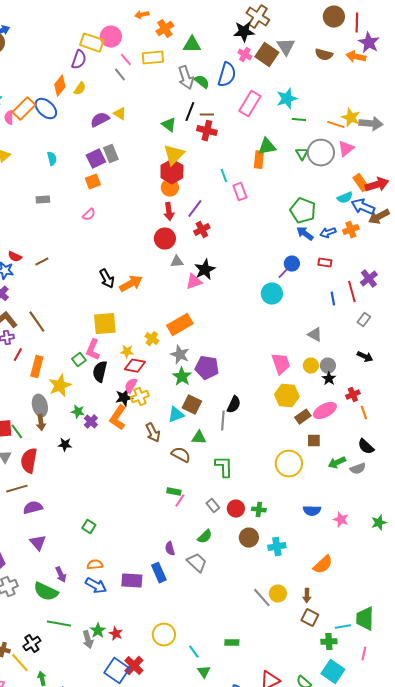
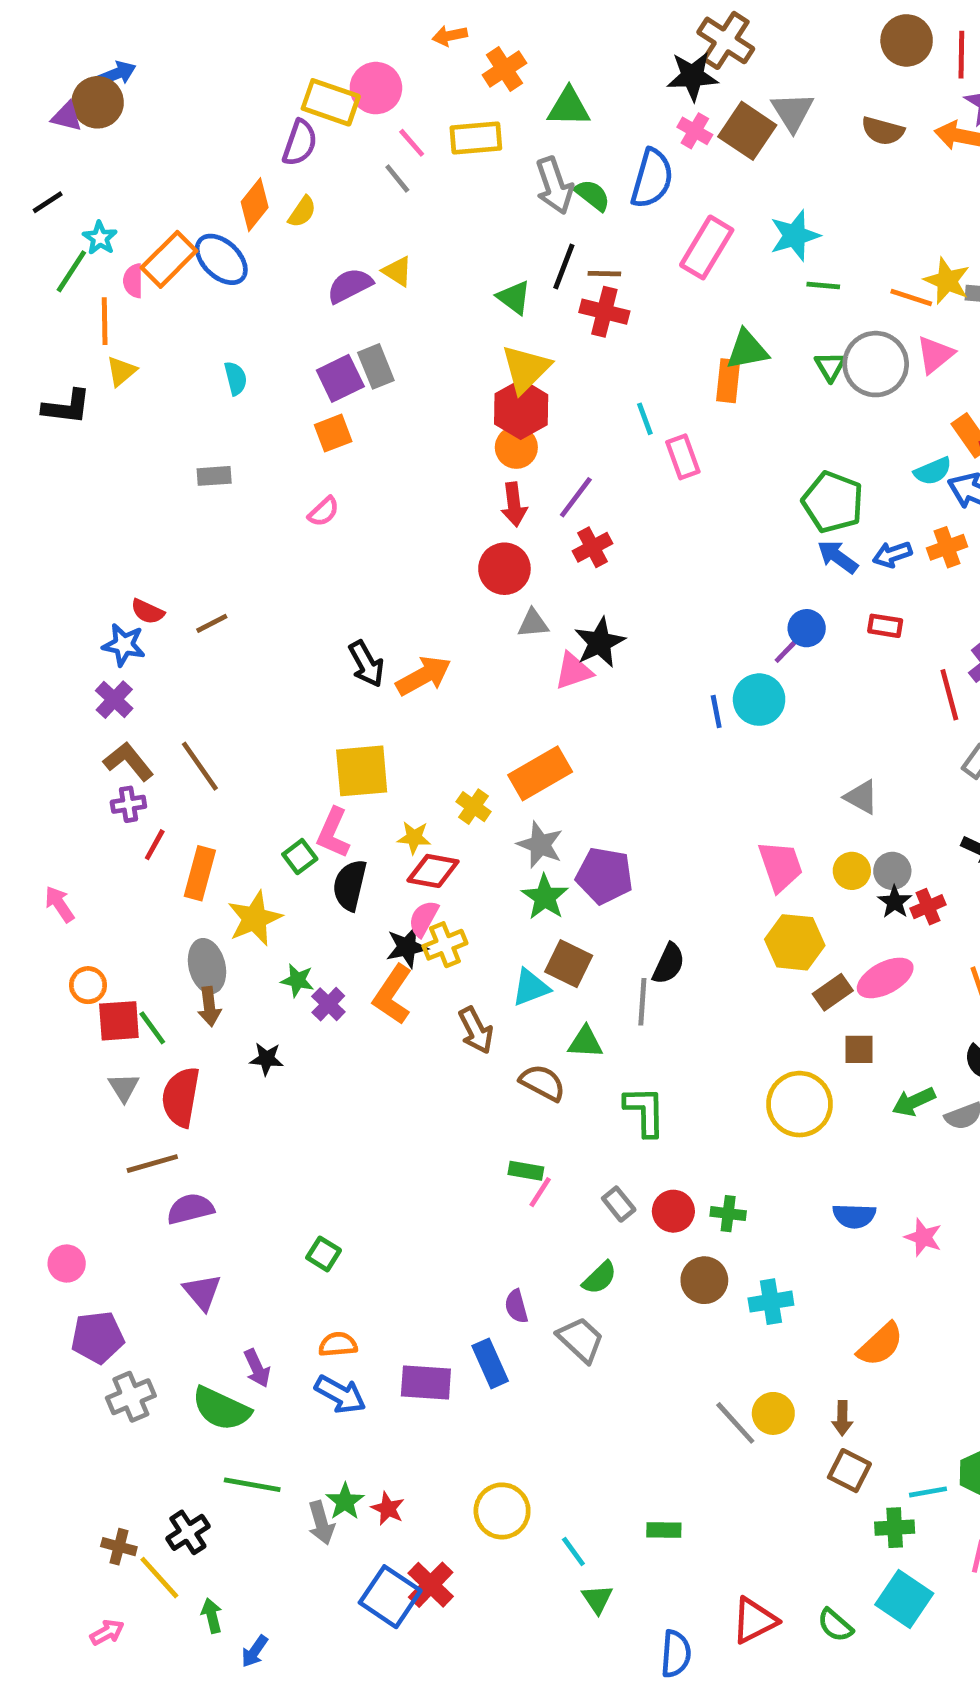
blue line: (333, 299) -> (716, 711), moved
red cross: (353, 395) -> (928, 907), moved

